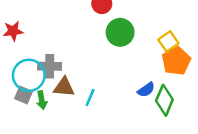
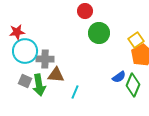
cyan circle: (29, 75) -> (25, 51), moved
cyan line: (90, 98) -> (75, 92), moved
green arrow: (42, 100) -> (39, 85), size x1.5

